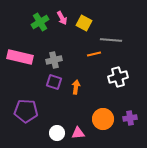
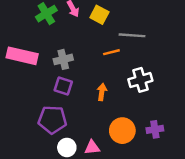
orange arrow: (76, 87) -> (102, 92), moved
purple pentagon: (26, 111) -> (52, 120), moved

